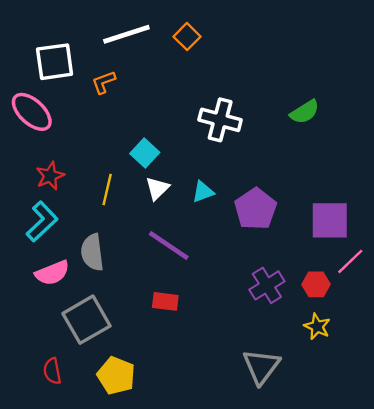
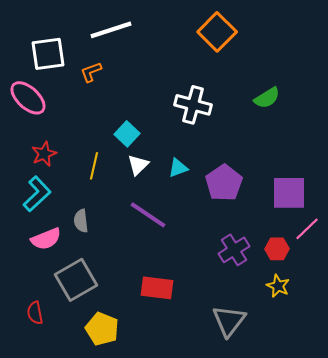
orange square: (187, 37) -> (217, 32), moved, size x1.6
gray semicircle: (92, 252) -> (81, 221), size x0.7
red rectangle: (165, 301) -> (157, 288), moved, size x1.4
red semicircle: (52, 371) -> (35, 313), moved

